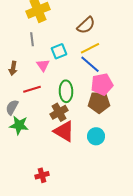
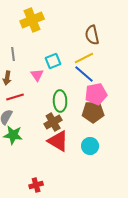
brown semicircle: (86, 25) -> (92, 35), moved, turned 120
gray line: (32, 39) -> (13, 54), moved
red line: (32, 89) -> (15, 97), moved

